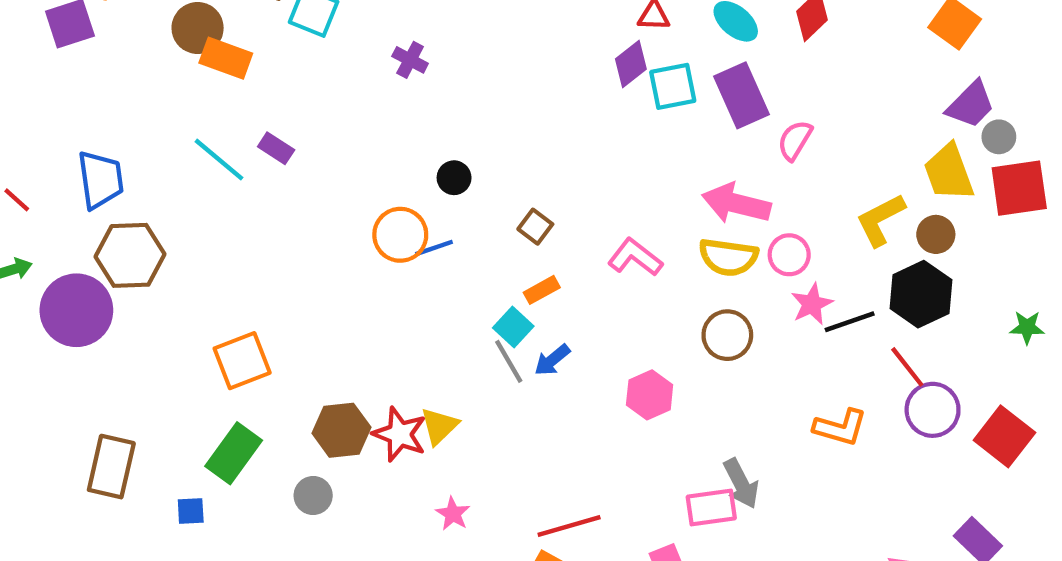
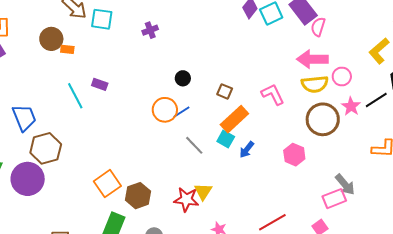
orange rectangle: (226, 58) -> (67, 49), size x0.6
purple cross: (410, 60) -> (150, 30), turned -35
pink semicircle: (795, 140) -> (318, 27), moved
cyan line: (219, 160) -> (75, 96), turned 36
pink L-shape: (635, 257) -> (273, 94), turned 40
orange rectangle: (542, 290) -> (234, 119), size x1.8
pink star: (812, 304) -> (351, 106), moved
brown circle: (727, 335) -> (323, 119), size x1.4
gray line: (509, 361) -> (194, 145), moved
brown hexagon: (341, 430) -> (138, 196), moved

